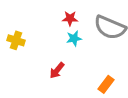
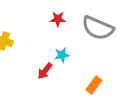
cyan star: (74, 38) -> (62, 55), moved

